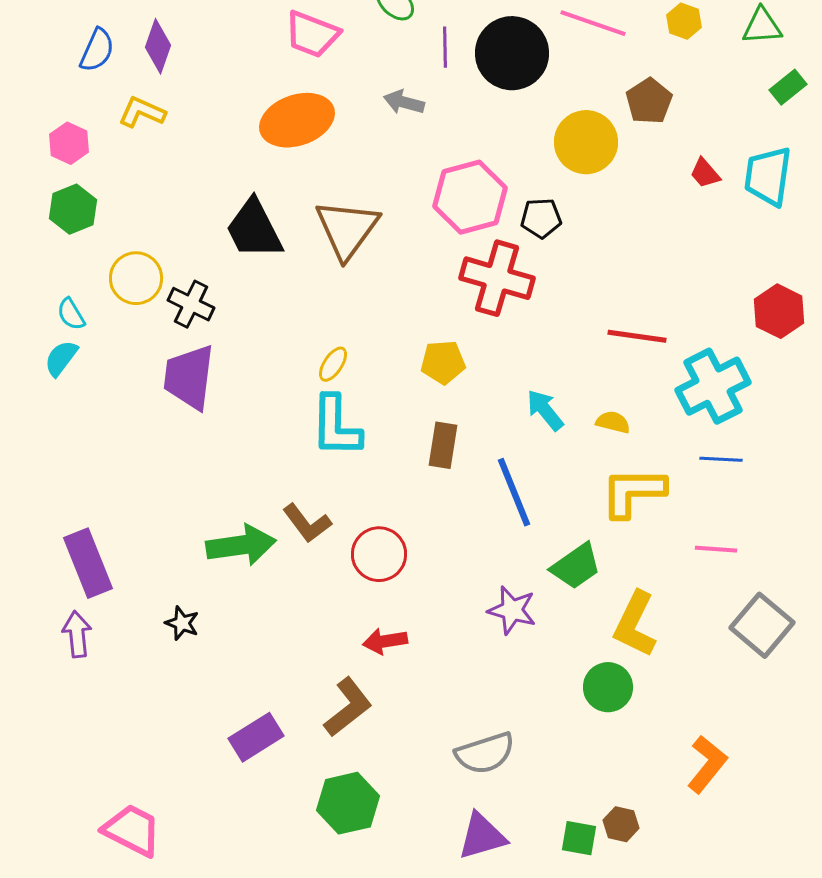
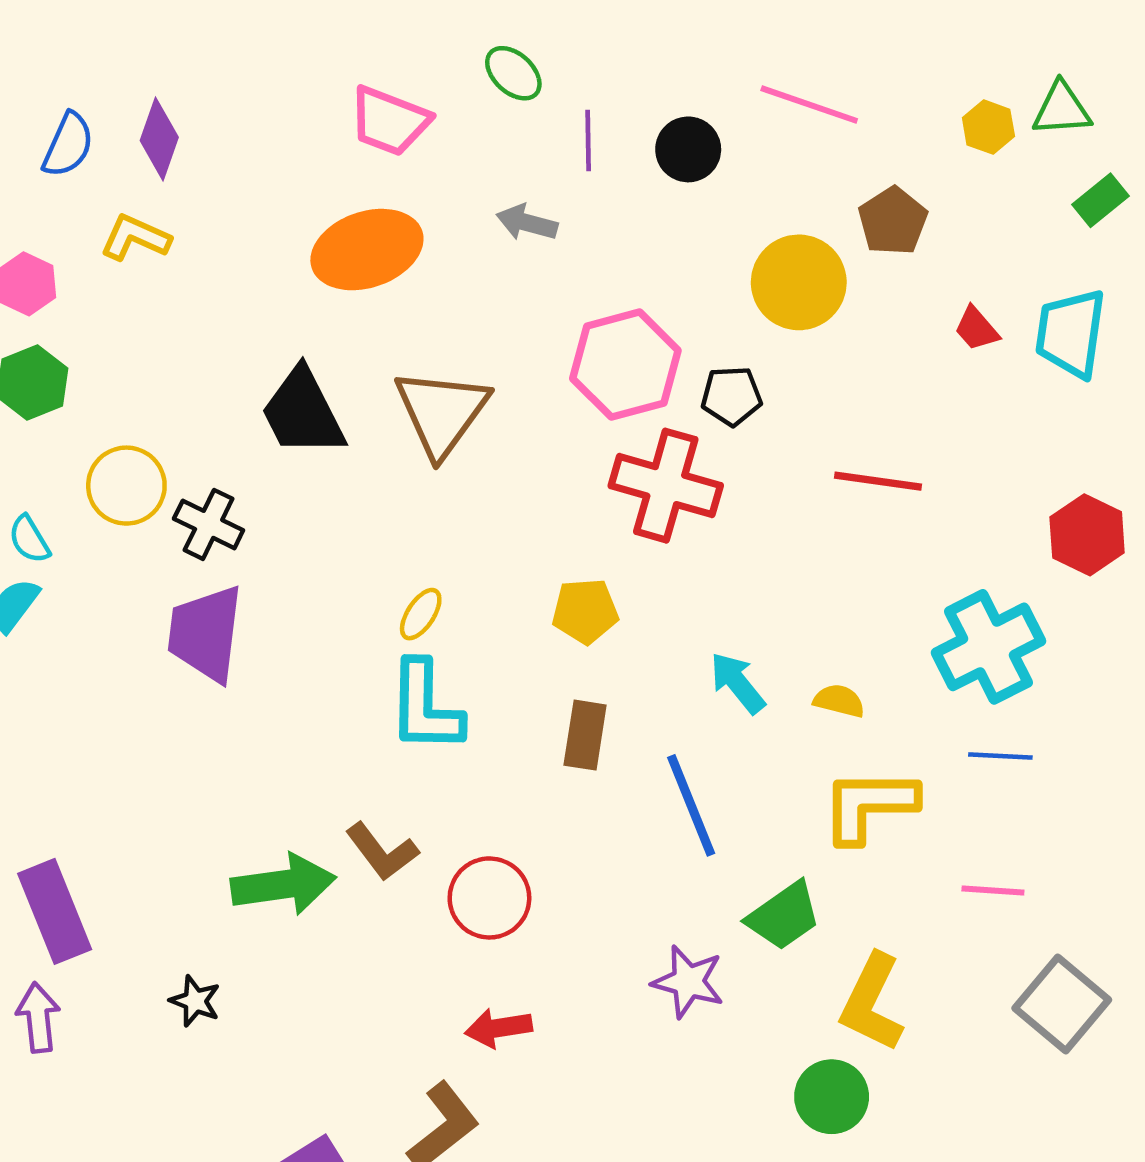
yellow hexagon: (684, 21) -> (988, 127), moved
black circle: (512, 53) -> (688, 149), size x0.6
red line: (637, 336) -> (878, 481), moved

